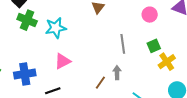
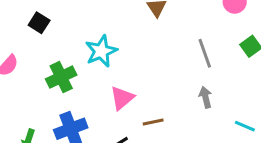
green cross: (27, 20) -> (61, 77), moved, turned -36
brown line: (100, 83) -> (153, 122), moved, turned 56

